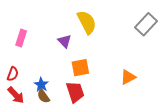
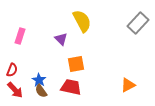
orange triangle: (128, 77) -> (128, 85), moved
red trapezoid: (75, 92) -> (71, 87), turned -60

